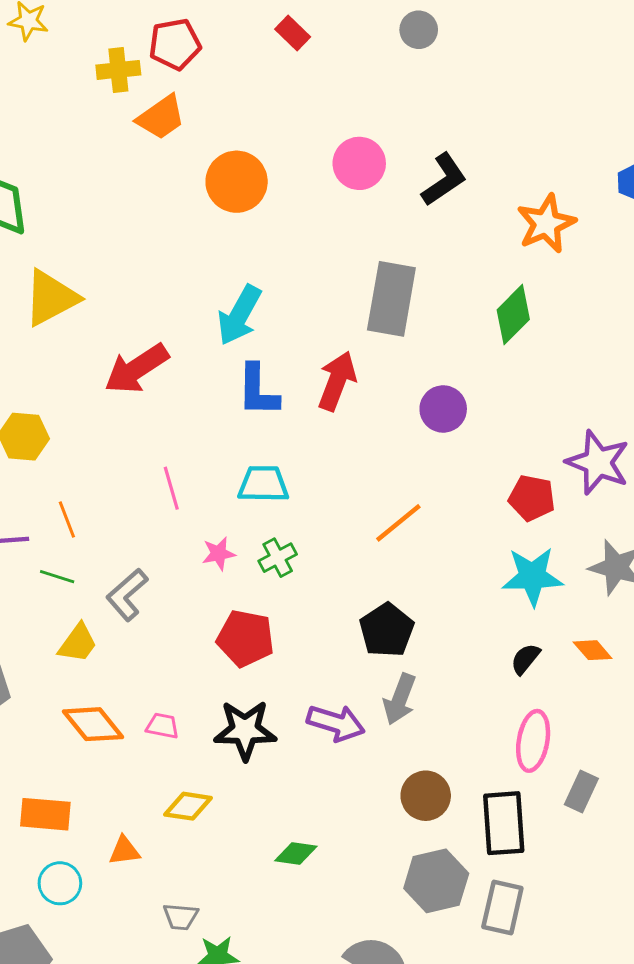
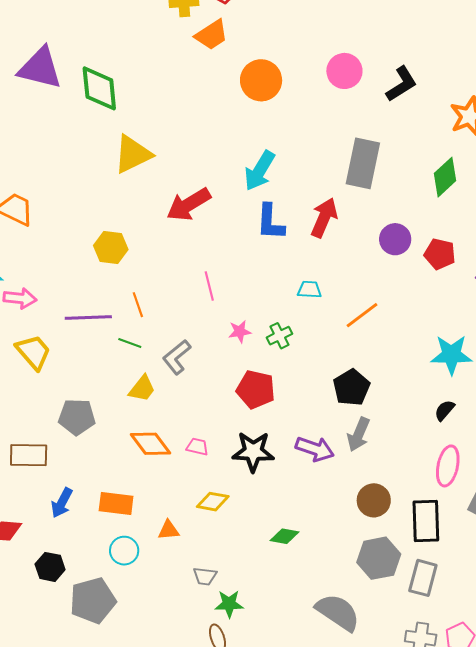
cyan trapezoid: (263, 484) -> (309, 290), moved, size x0.7
red pentagon: (532, 498) -> (440, 254), moved

